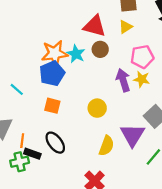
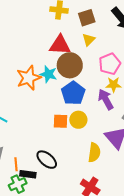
brown circle: (100, 49) -> (70, 65), size x1.6
blue pentagon: (52, 73) -> (73, 93), moved
purple arrow: (123, 80) -> (106, 99), moved
orange square: (52, 106) -> (60, 121), moved

